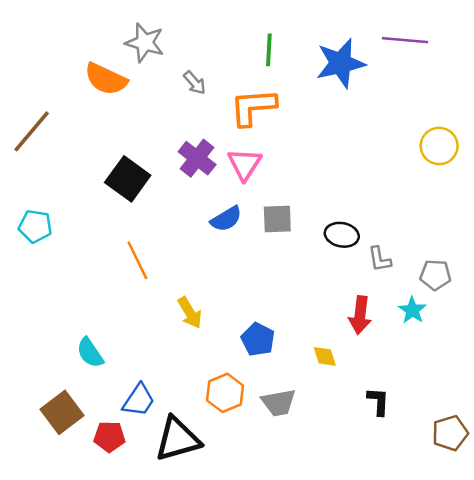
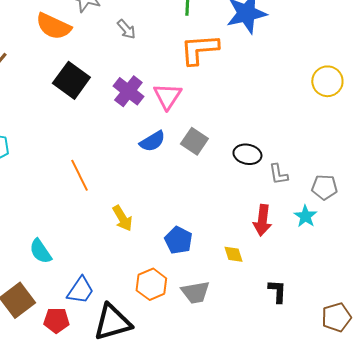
orange L-shape: (253, 107) -> (199, 49), moved
black square: (128, 179) -> (71, 80), moved
gray square: (277, 219) -> (194, 141), turned 36

